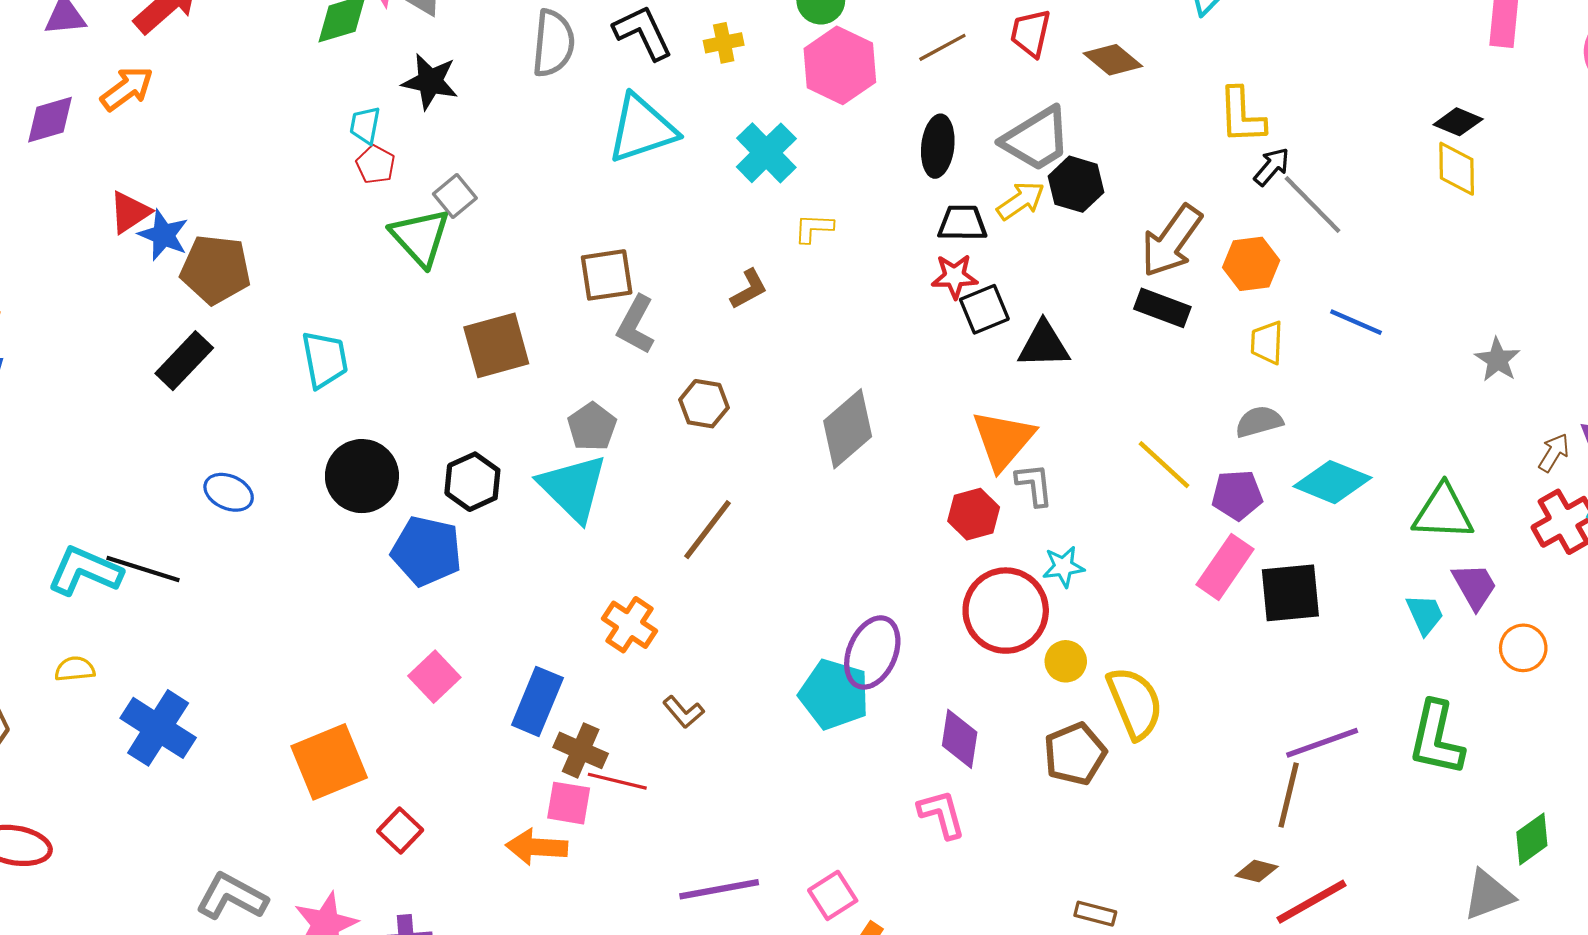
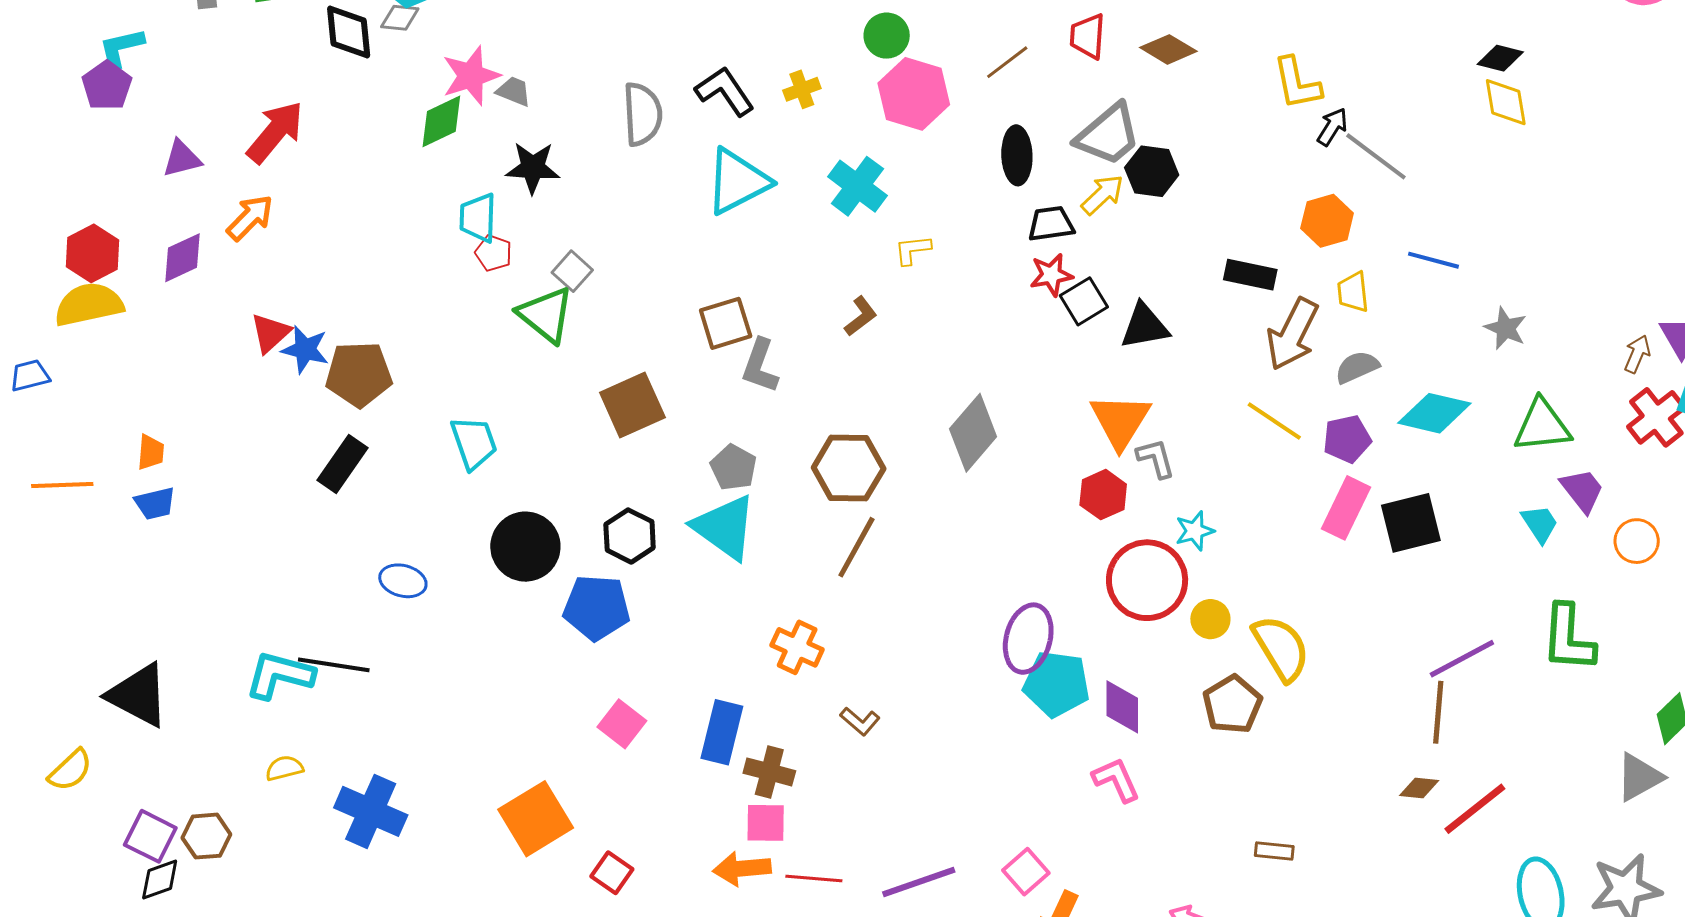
cyan trapezoid: (365, 125) -> (478, 218), size x1.4
brown arrow: (1171, 241) -> (1292, 334), moved
gray star: (1498, 360) -> (1506, 328), moved
brown hexagon: (704, 404) -> (849, 468), moved, size x1.5
cyan pentagon: (834, 694) -> (1057, 684), moved
red line: (617, 781) -> (814, 879), moved

